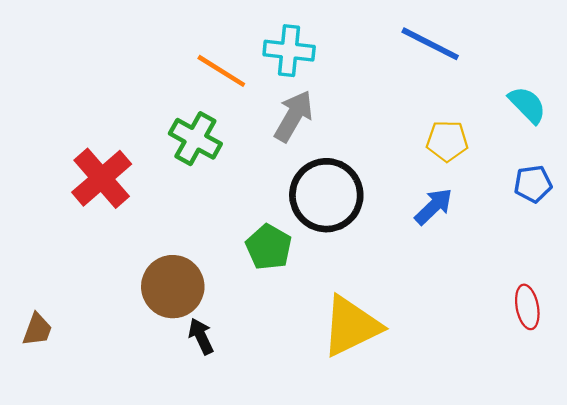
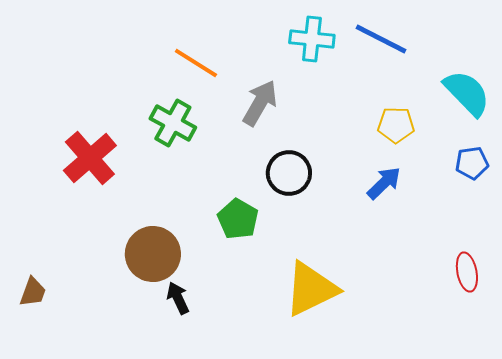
cyan cross: (289, 51) -> (312, 39), moved
cyan semicircle: (527, 105) -> (467, 93), size x1.4
black circle: (326, 195) -> (289, 173), size x0.7

